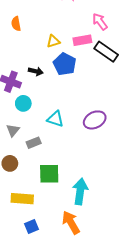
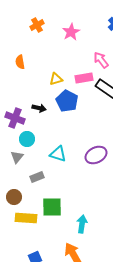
gray triangle: (13, 130) -> (17, 157), moved
cyan arrow: (80, 191) -> (82, 224), size x0.7
yellow rectangle: (22, 199) -> (26, 218), moved

